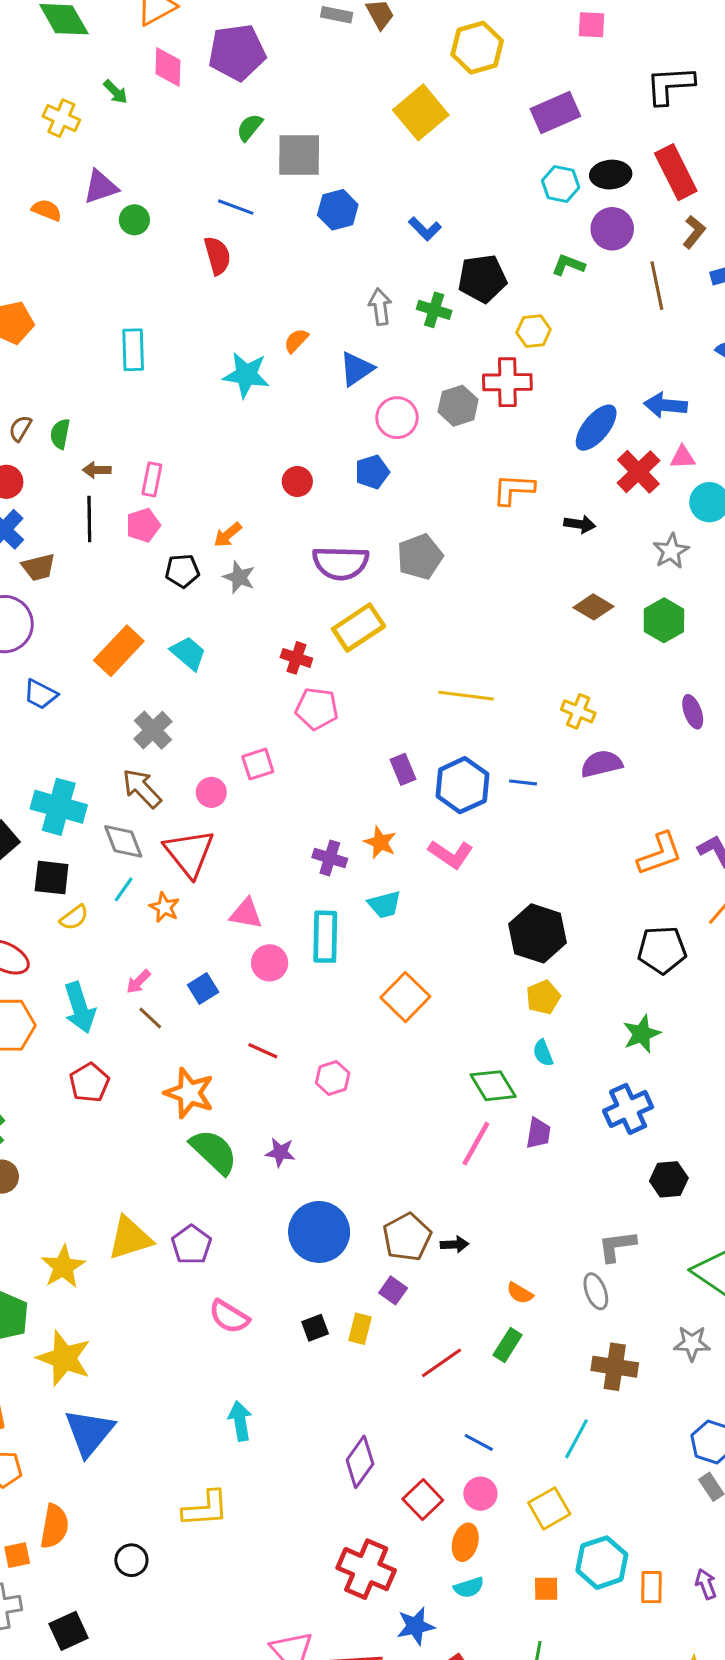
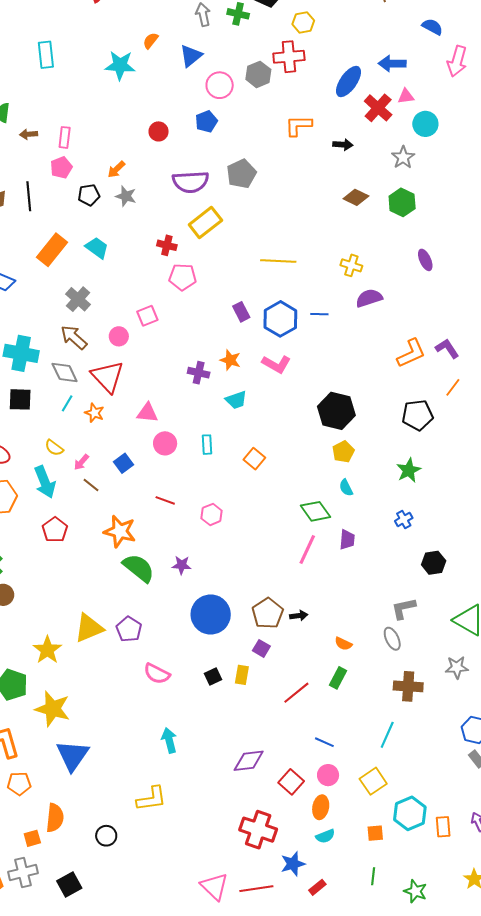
black line: (89, 519) -> (29, 196), moved
yellow semicircle: (74, 918) -> (54, 448), moved, turned 78
cyan rectangle: (325, 937) -> (207, 445), moved, size x0.6
orange square: (405, 997) -> (254, 459), size x0.7
blue cross: (628, 1109) -> (404, 519), size x0.6
purple diamond: (360, 1462) -> (249, 761), turned 52

